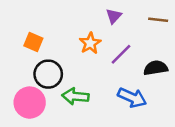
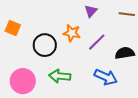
orange square: (33, 42) -> (13, 28), moved
orange star: (90, 43) -> (72, 33), turned -30
black circle: (48, 74) -> (45, 45), moved

